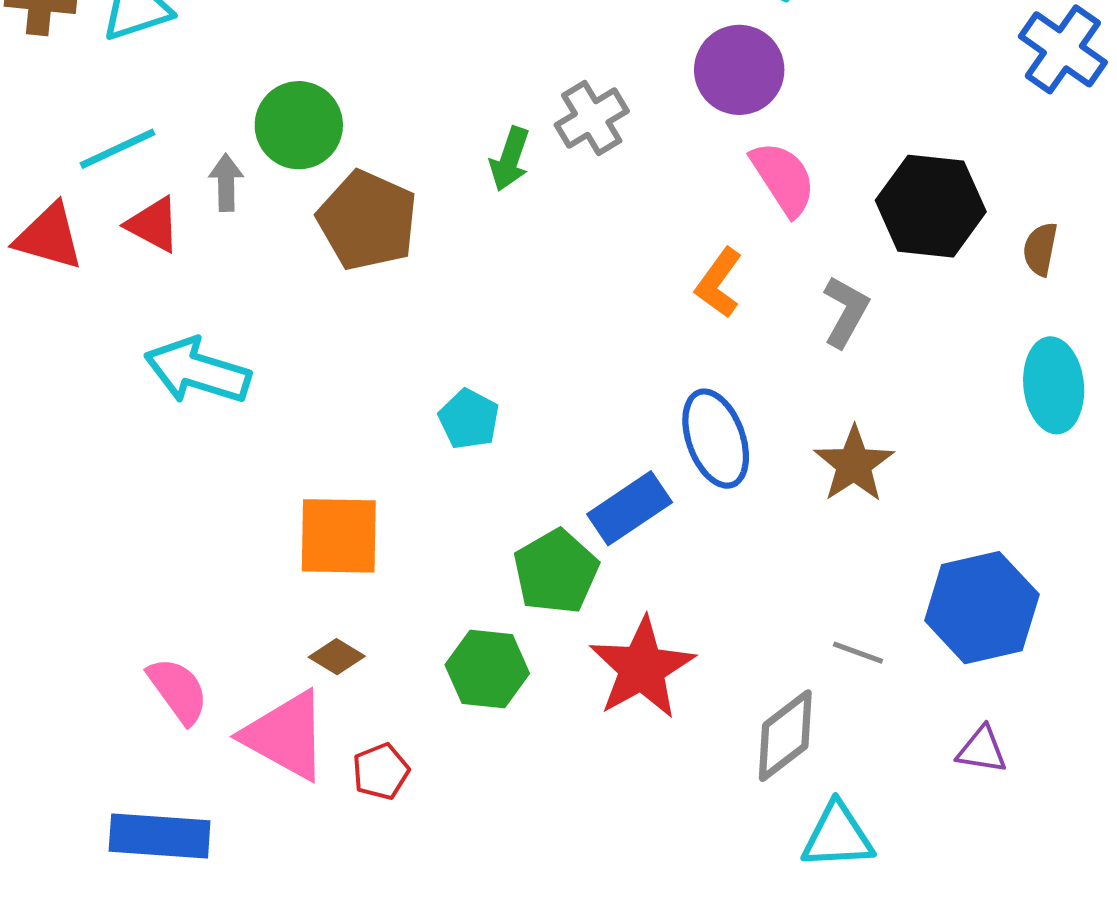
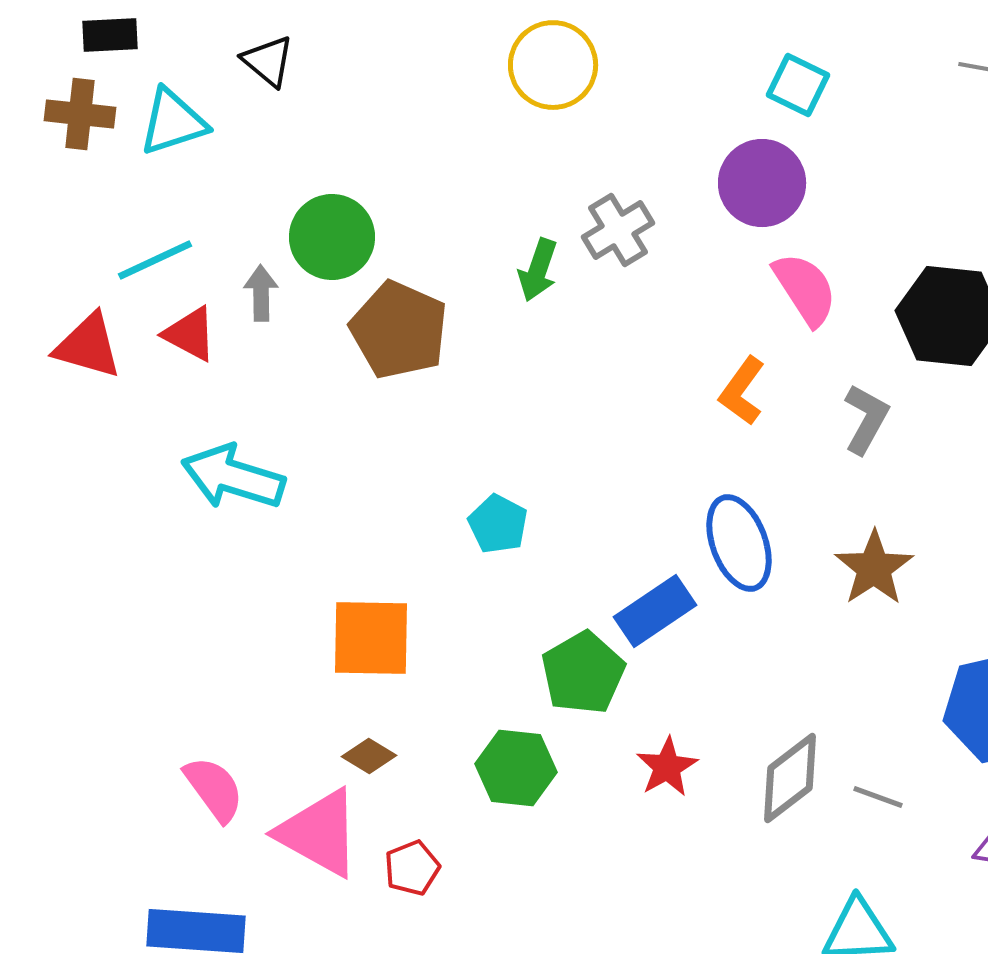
gray line: (858, 653) -> (878, 797), moved
red star: (642, 668) -> (667, 767), size x0.6
gray diamond: (785, 736) -> (790, 778), moved

